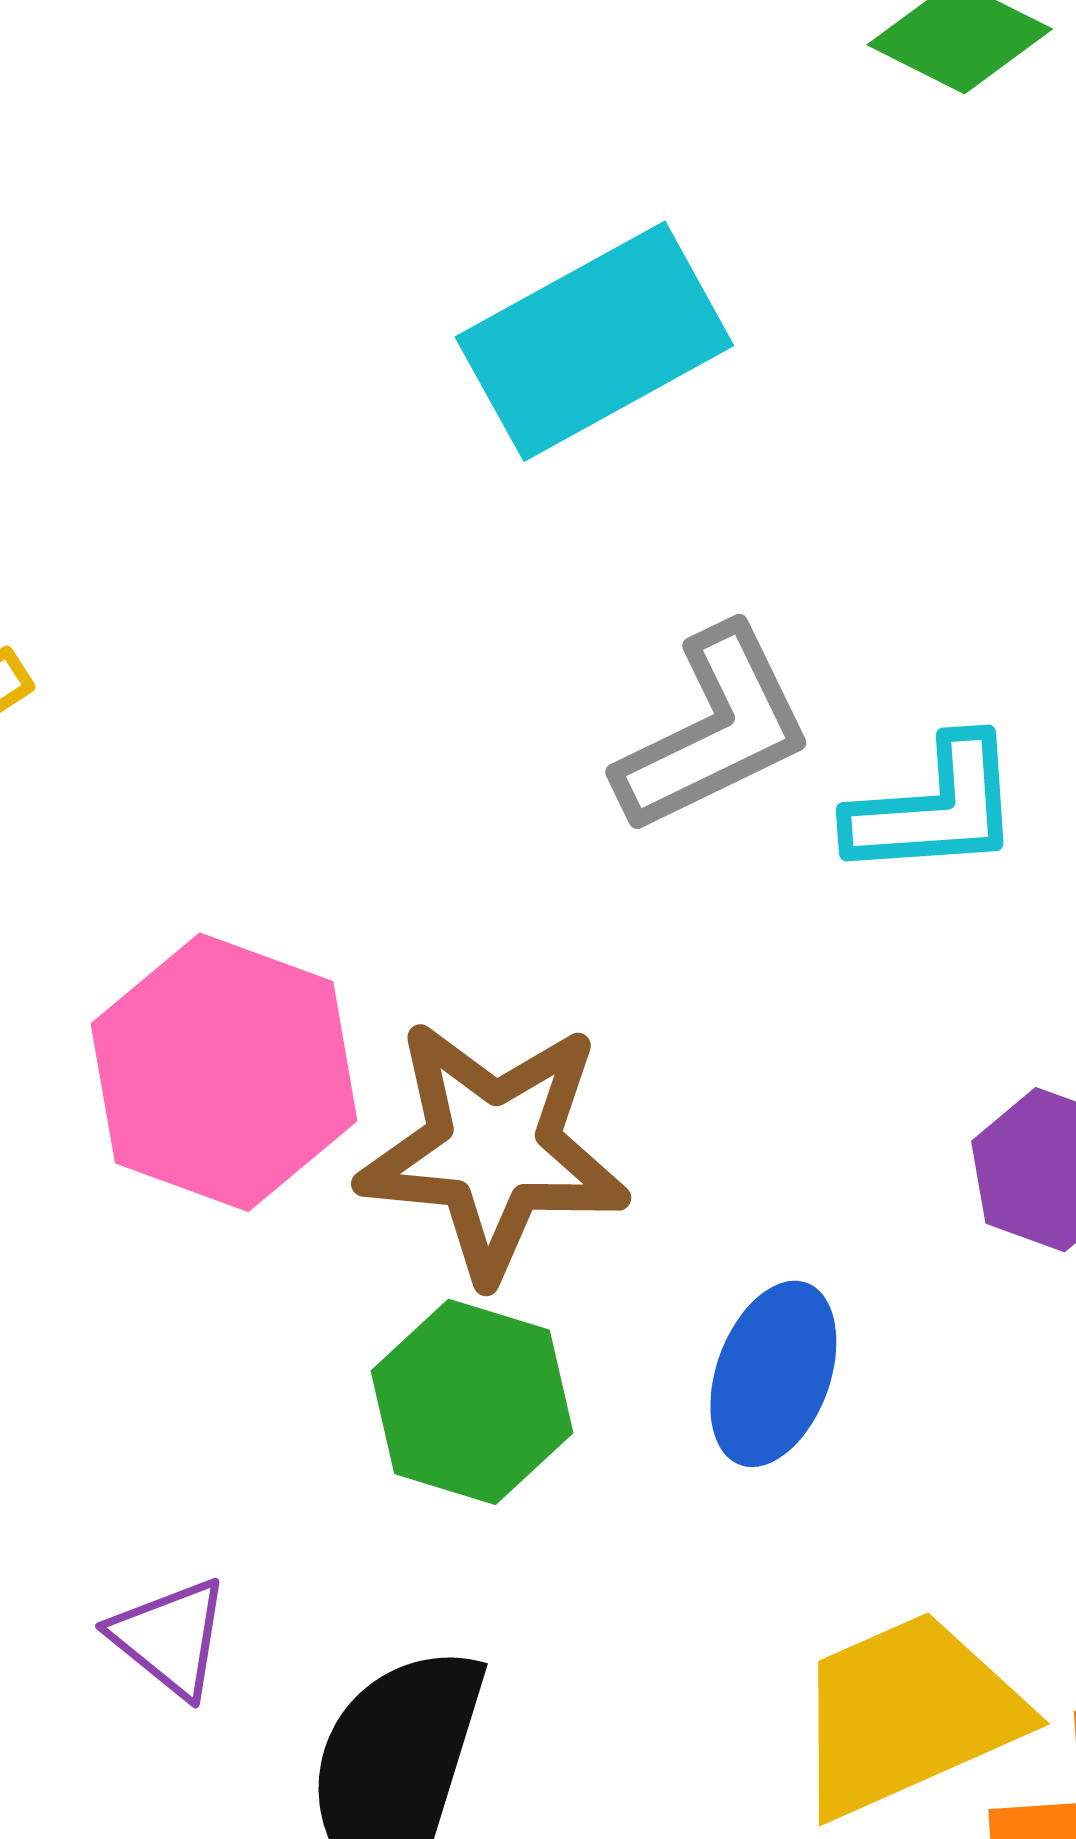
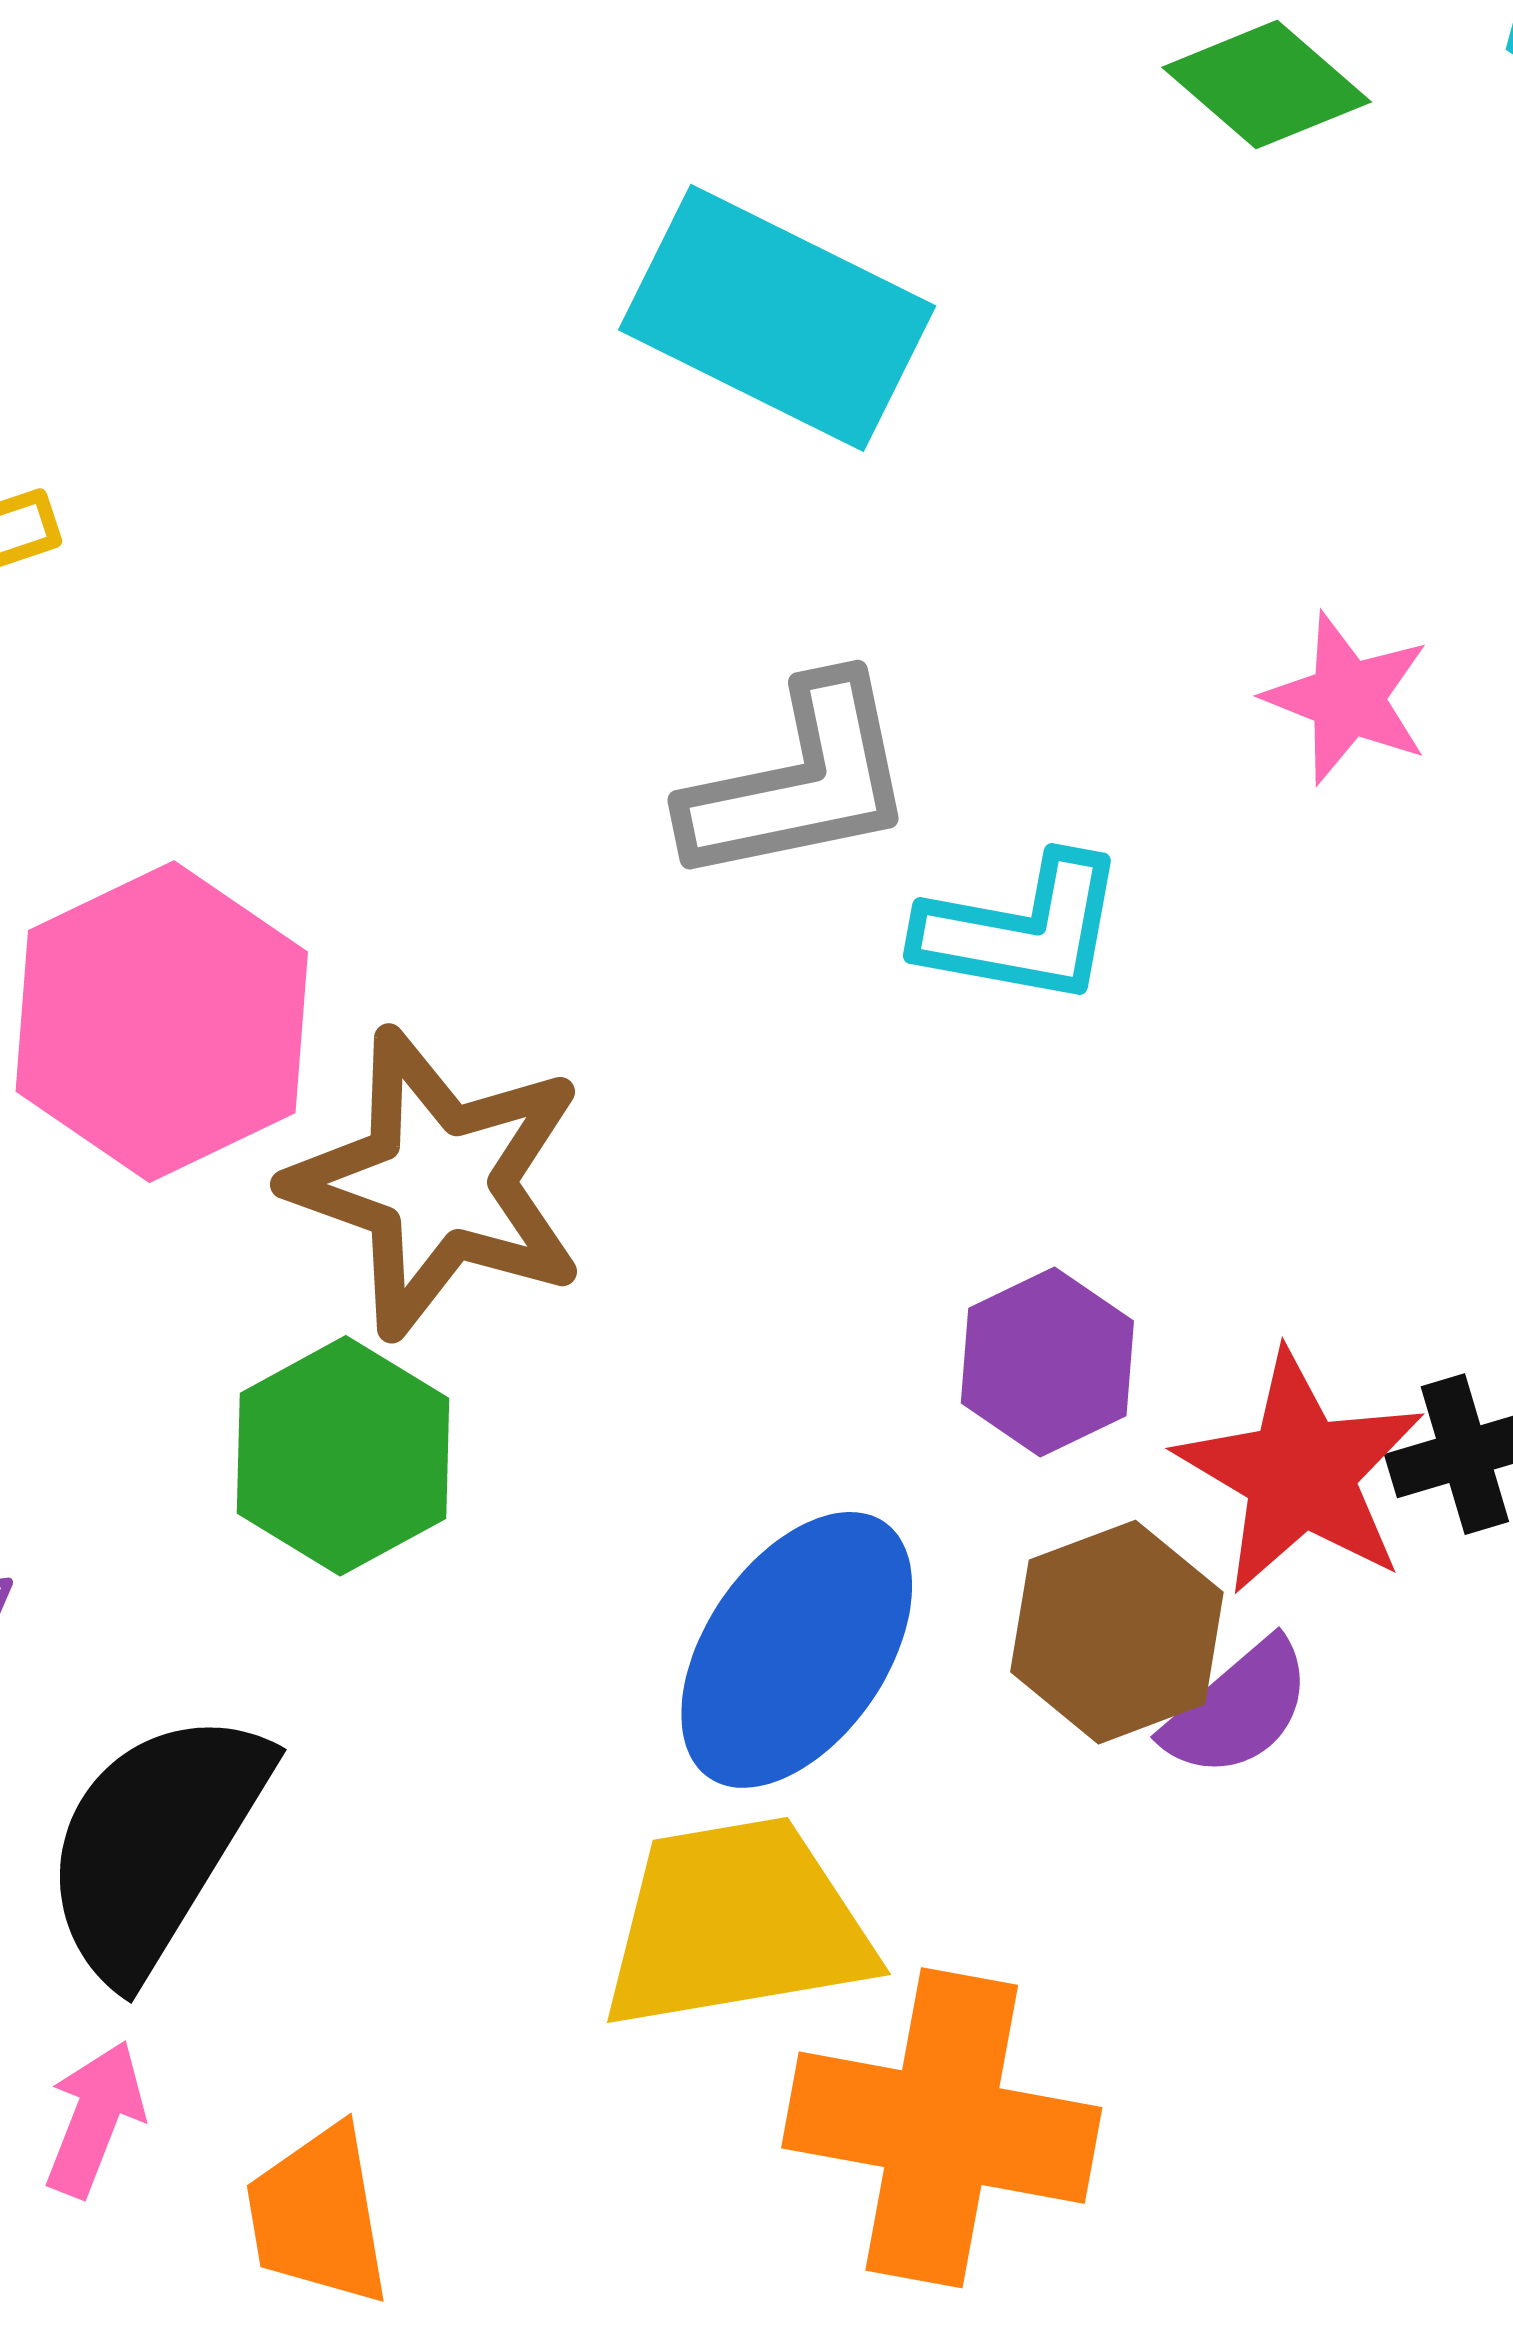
cyan rectangle: (594, 341) -> (777, 318), turned 41
blue ellipse: (773, 1374) -> (797, 1650), moved, size x1.4

